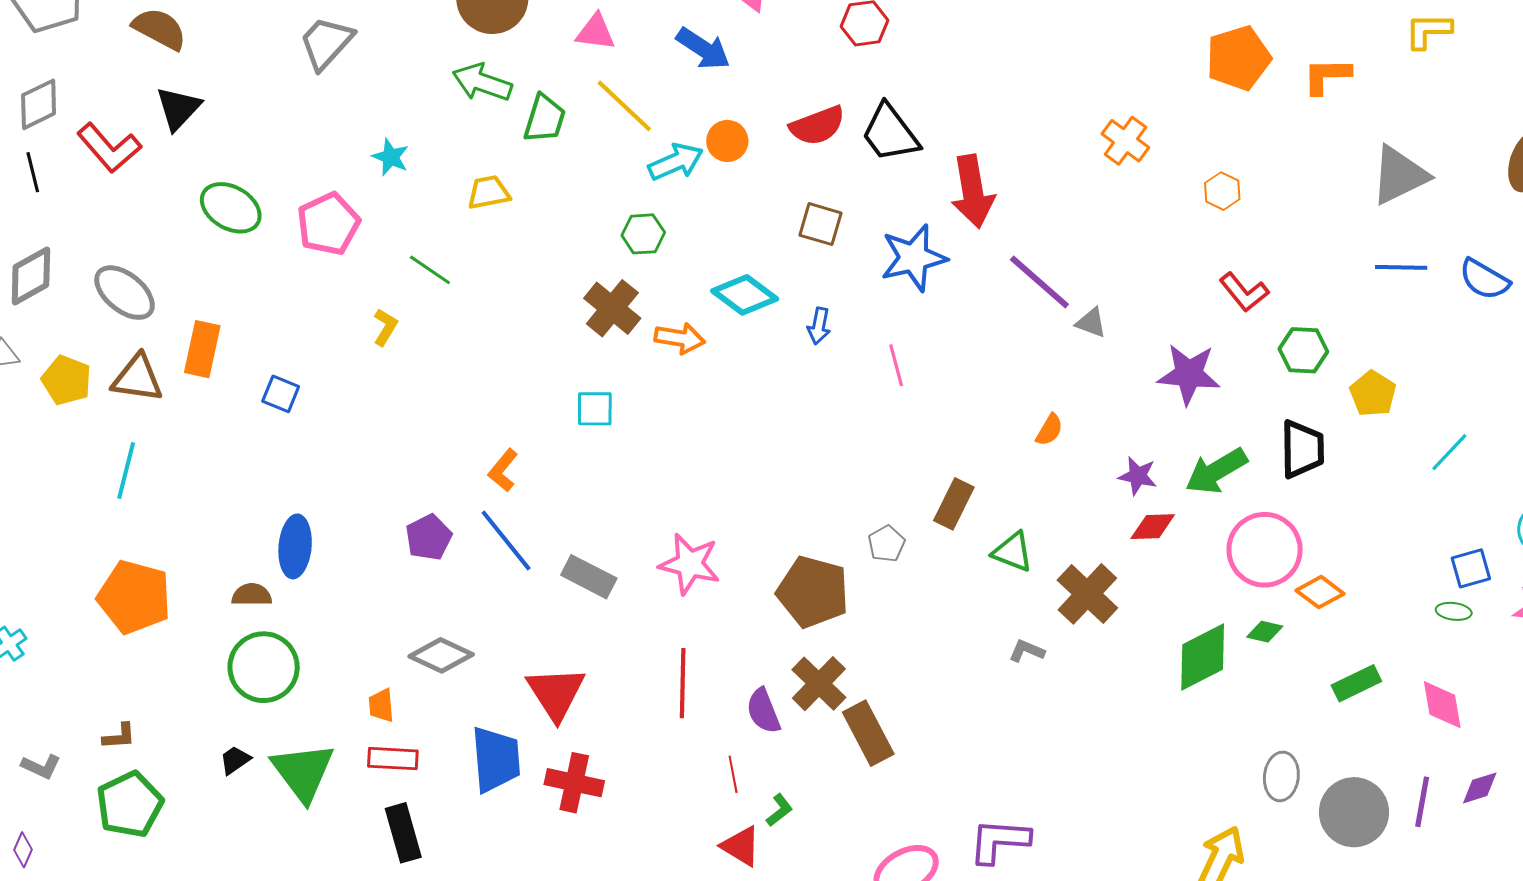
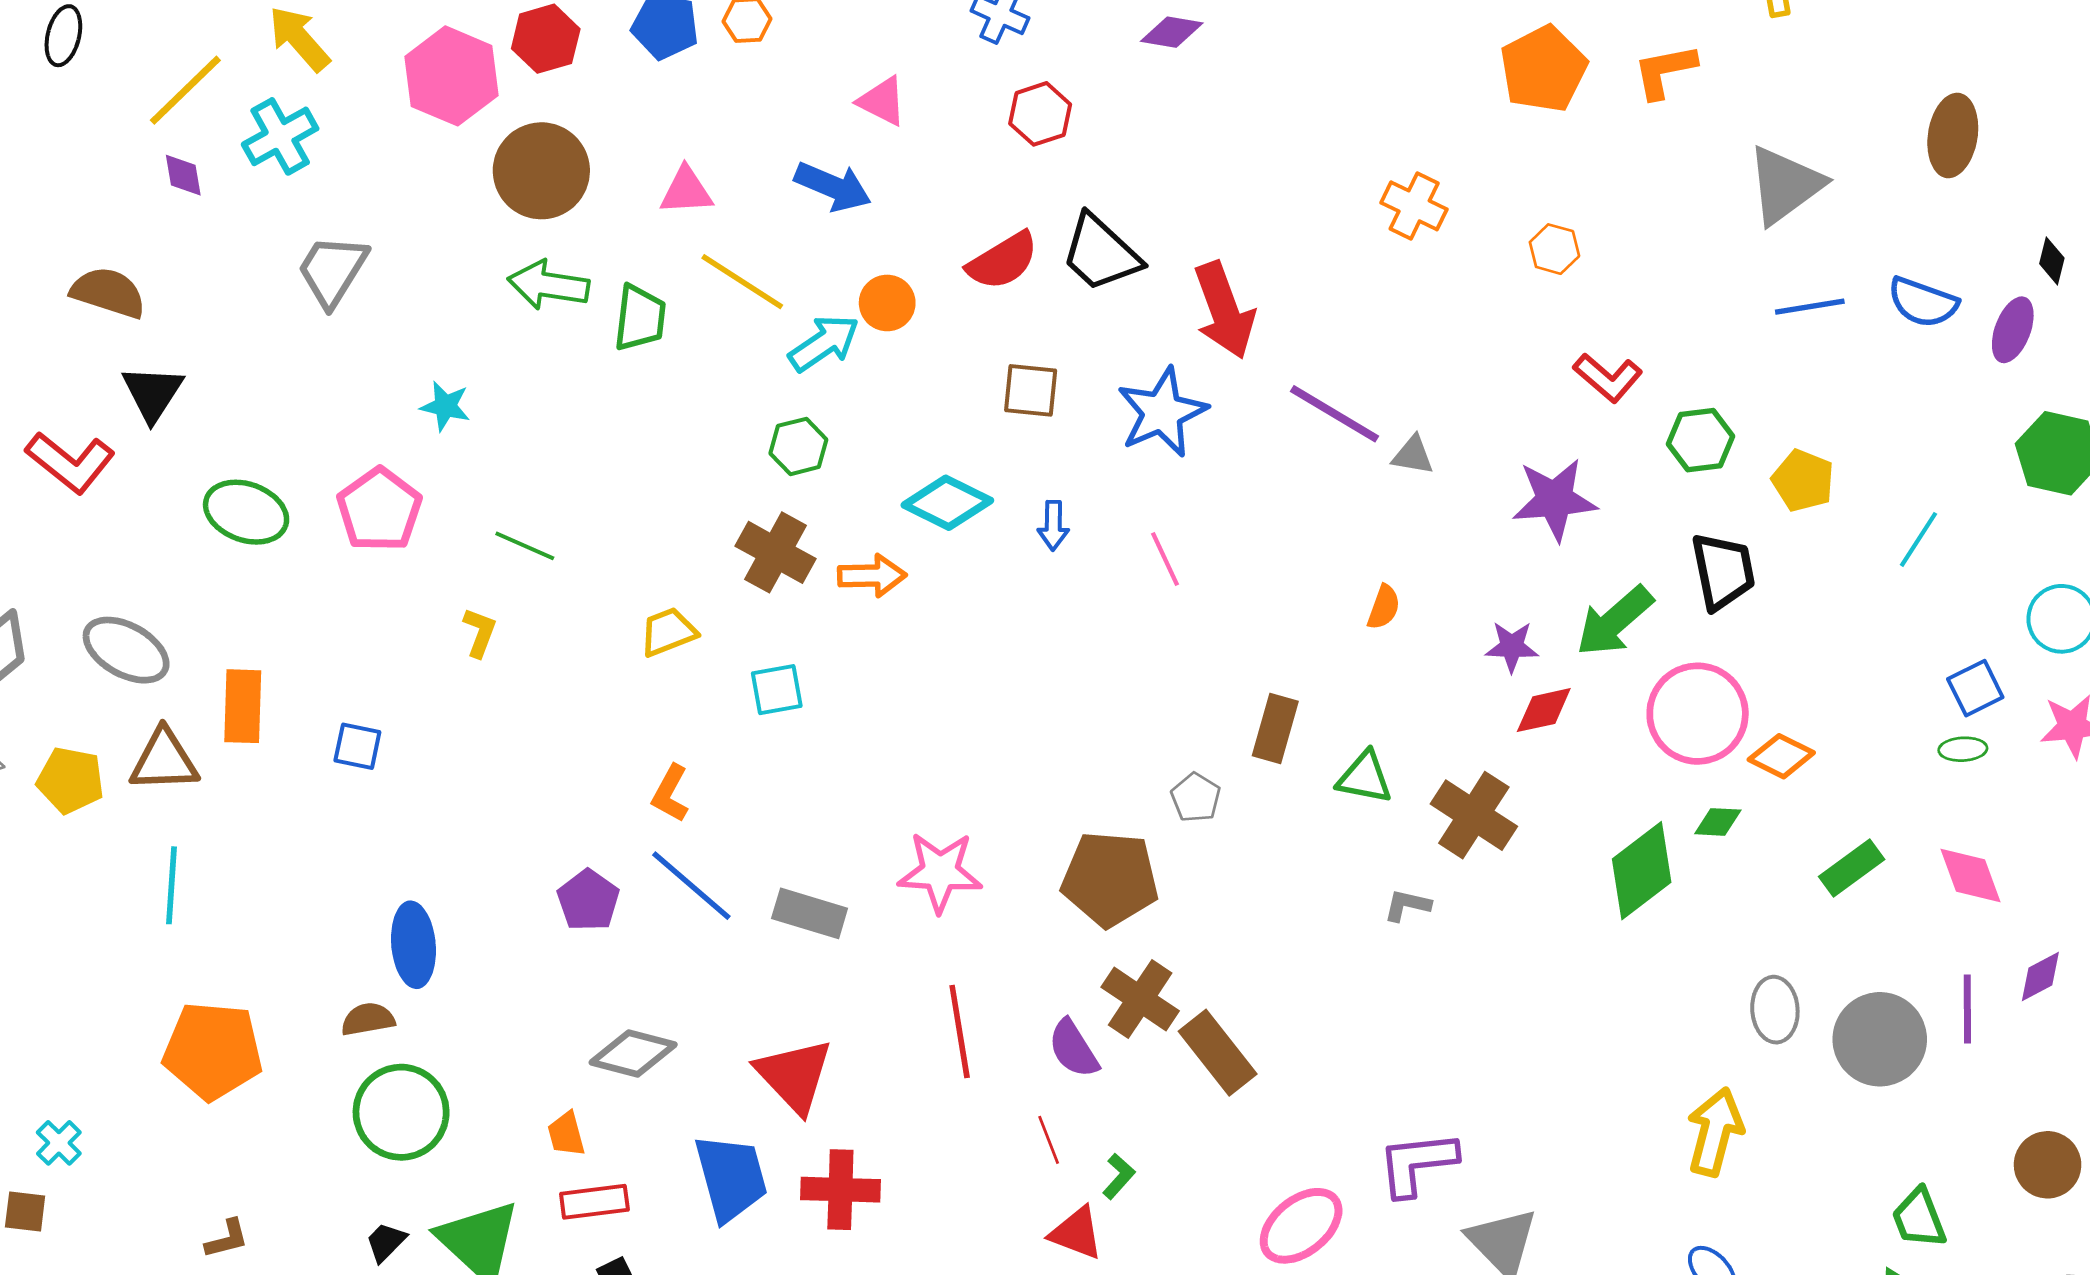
yellow trapezoid: (489, 192) -> (668, 632), moved

